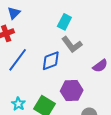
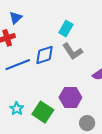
blue line: (18, 60) -> (18, 65), turned 30
blue diamond: (51, 61) -> (45, 55), moved

